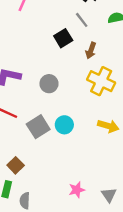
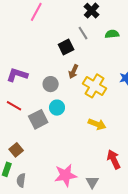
brown arrow: (91, 51) -> (73, 72), moved
cyan circle: (64, 125) -> (57, 108), moved
pink star: (77, 190) -> (66, 175), size x1.6

